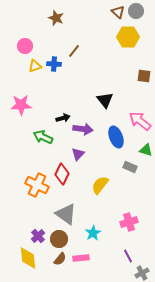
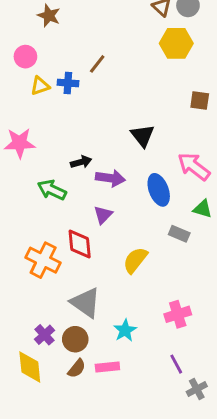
brown star: (56, 18) -> (49, 16), moved
red diamond: (62, 174) -> (80, 244), turned -30

